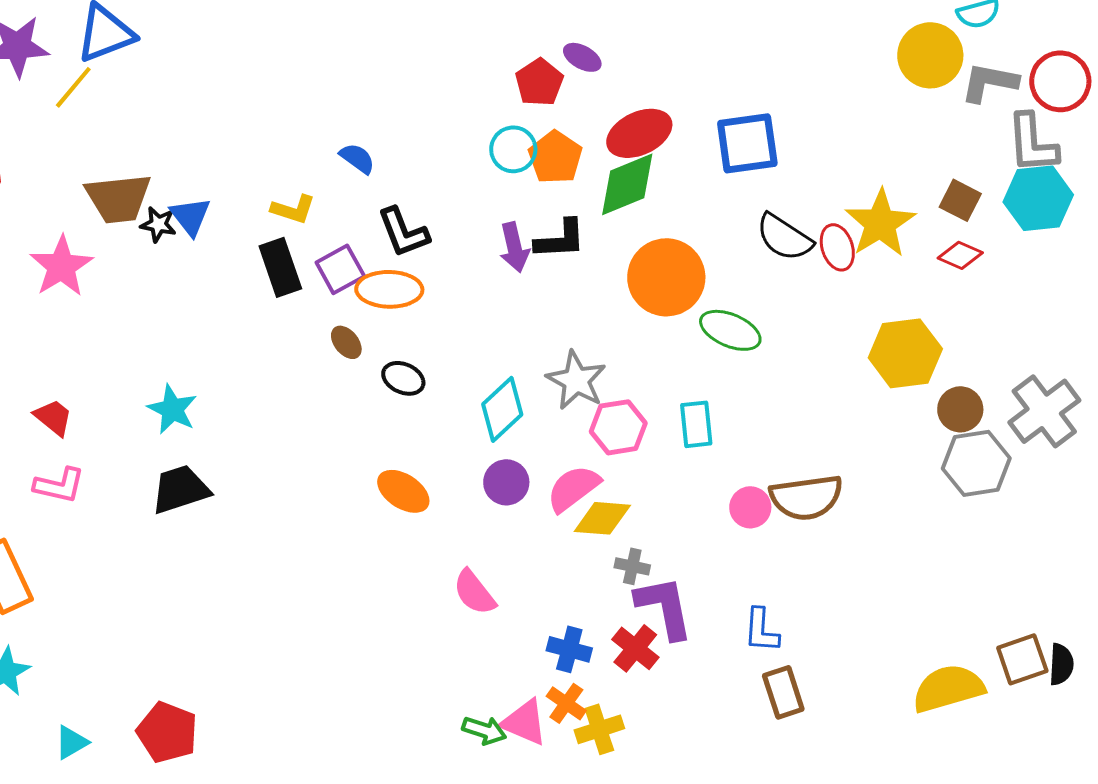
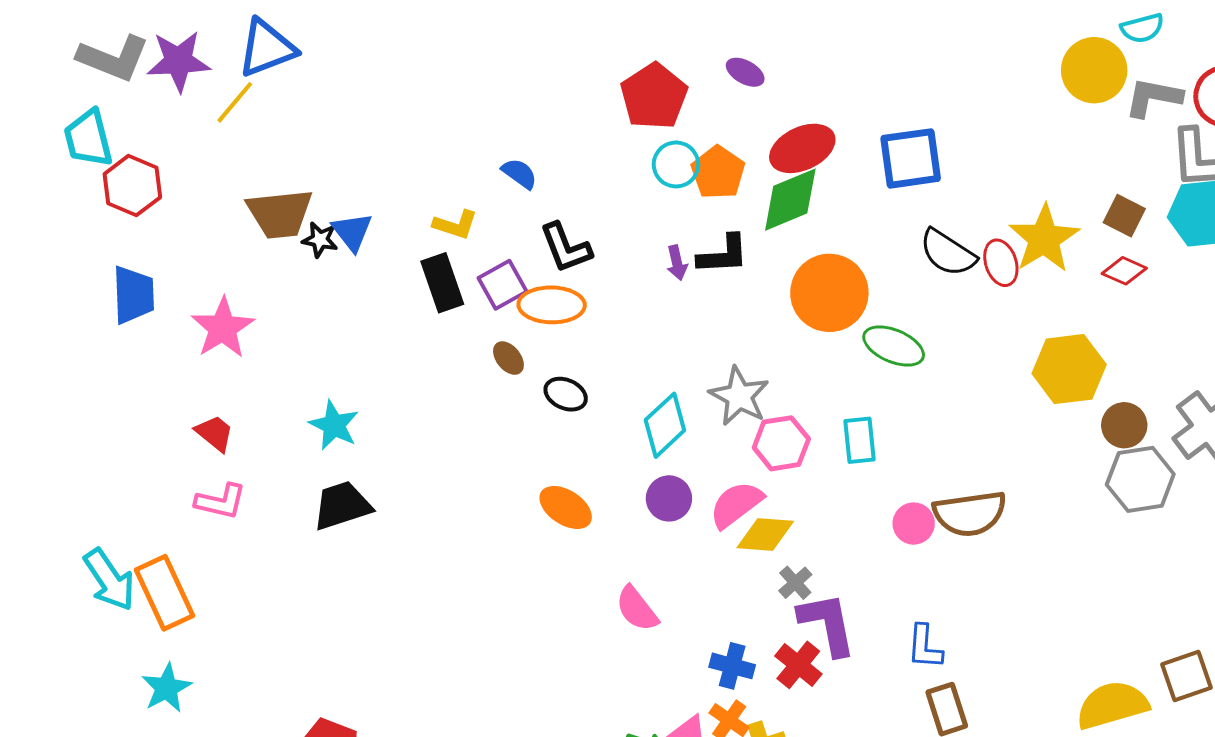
red pentagon: (539, 82) -> (654, 96), moved, size x1.4
purple arrow: (514, 247) -> (677, 263), size x0.7
pink star: (61, 266) -> (223, 328), moved
gray cross: (632, 566) -> (795, 583), turned 36

